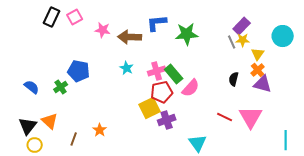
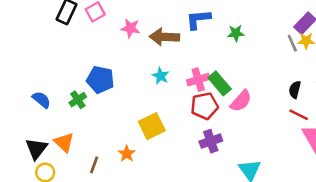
green star: (187, 34) -> (236, 33), size x0.6
yellow square: (150, 108) -> (152, 126), moved
red line: (225, 117) -> (299, 115), moved

